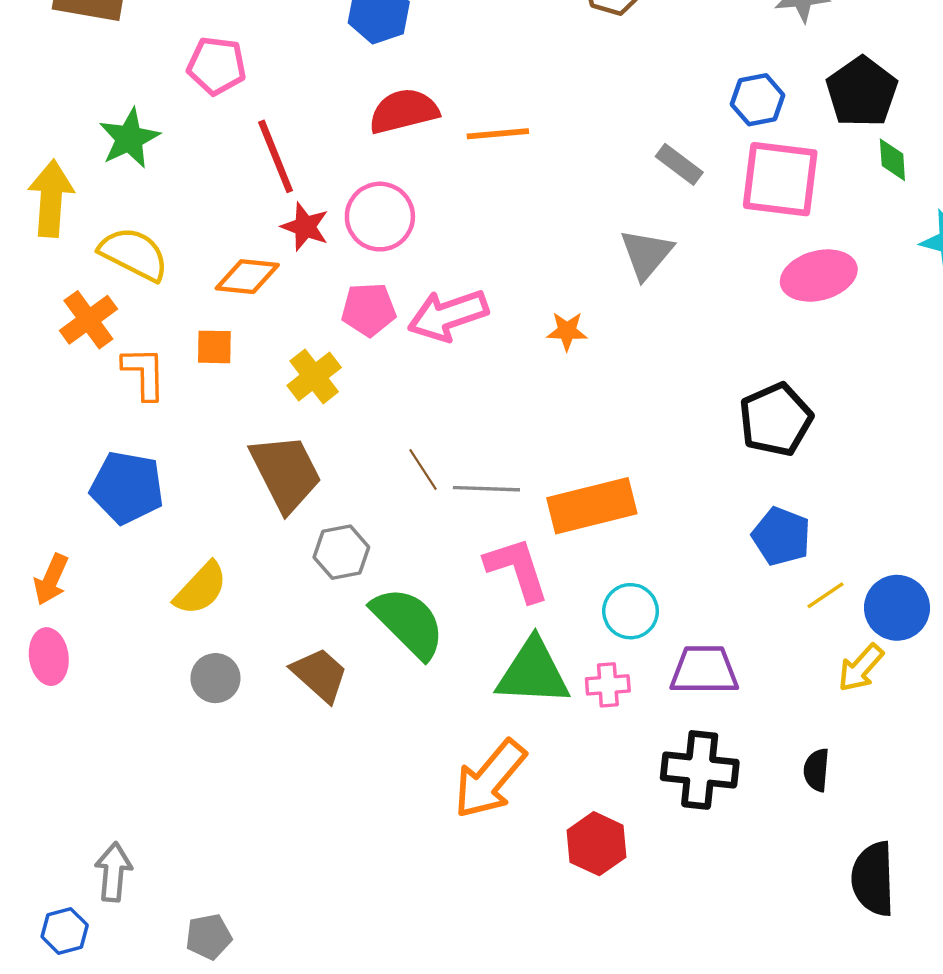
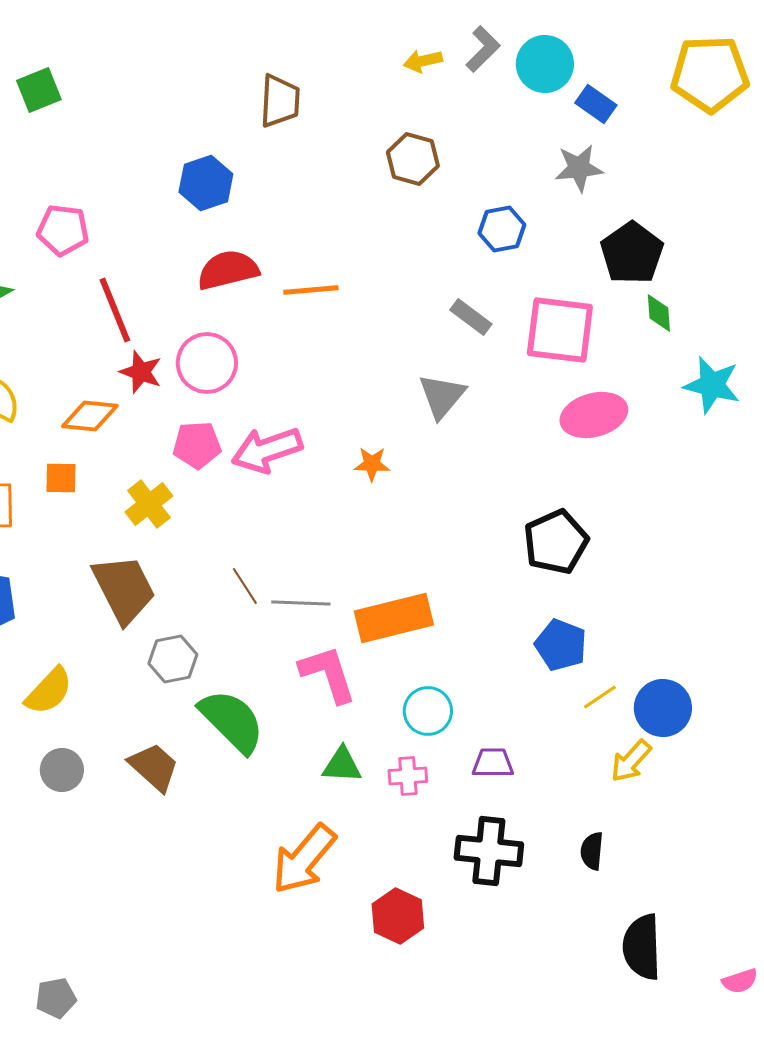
blue hexagon: (758, 100) -> (502, 229), moved
purple trapezoid: (704, 670) -> (493, 763), size x0.7
green triangle: (533, 672) -> (342, 765), size x0.6

